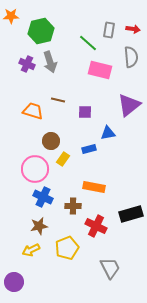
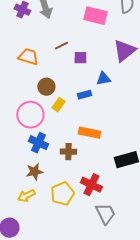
brown line: (58, 100) -> (61, 46), moved, turned -40
red cross: (96, 226) -> (91, 185), moved

